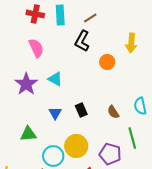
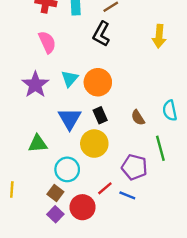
orange circle: (107, 62) -> (98, 82), moved, size x1.5
cyan triangle: (55, 79) -> (70, 79), turned 42
blue triangle: (55, 113) -> (70, 119), size x1.5
yellow circle: (76, 146) -> (94, 144), moved

